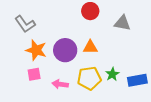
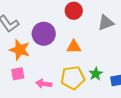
gray triangle: (122, 23) -> (106, 23), turned -30
purple circle: (65, 50) -> (44, 34), moved

